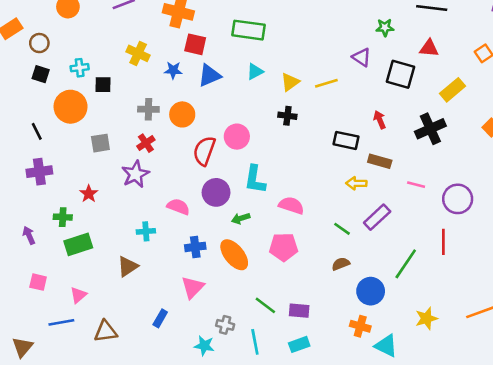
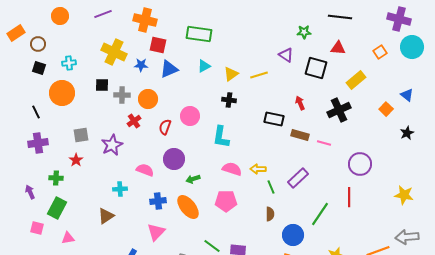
yellow cross: (138, 53) -> (114, 52), size x1.4
black square: (103, 85) -> (102, 85), moved
gray square: (100, 143) -> (81, 135), moved
red cross: (146, 143) -> (134, 121), moved
red semicircle: (204, 151) -> (165, 127), size x0.7
cyan L-shape: (255, 179) -> (221, 137), moved
yellow arrow: (356, 183) -> (258, 169), moved
pink line: (416, 185) -> (324, 143), moved
green line: (342, 229) -> (271, 187), turned 32
green rectangle: (78, 244) -> (57, 208), moved, turned -45
brown semicircle: (341, 264) -> (270, 214), turned 112
pink triangle: (78, 295) -> (68, 238), turned 32

